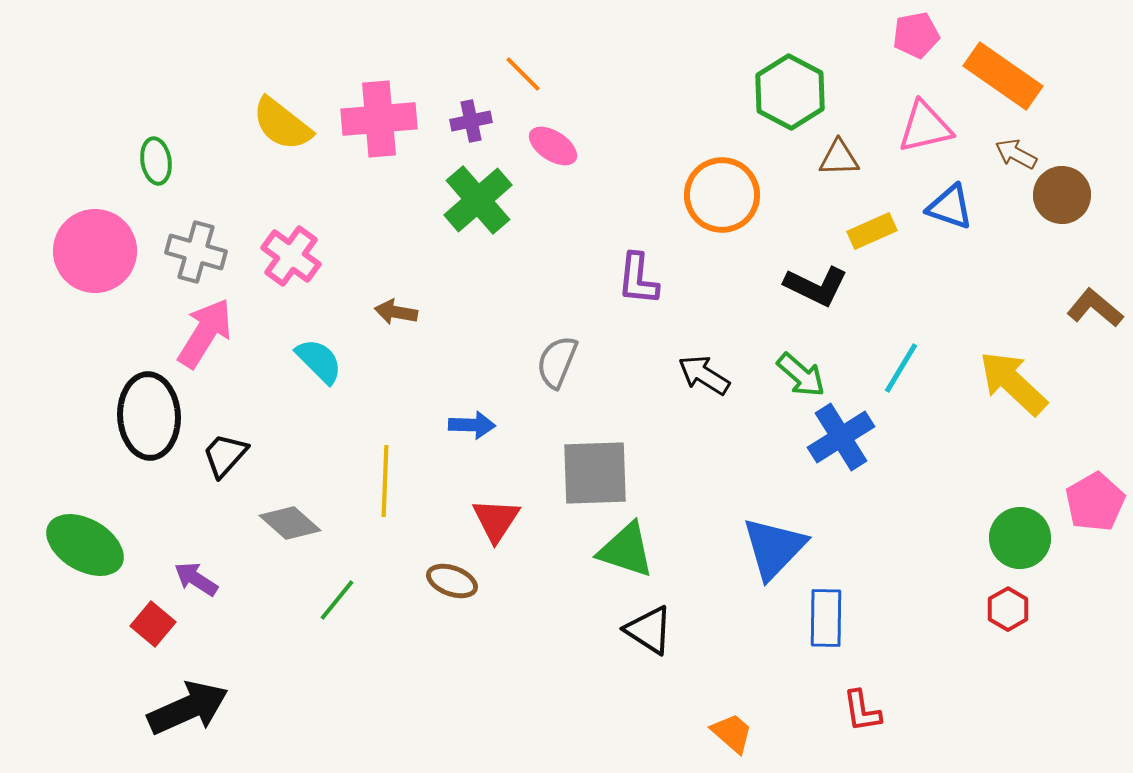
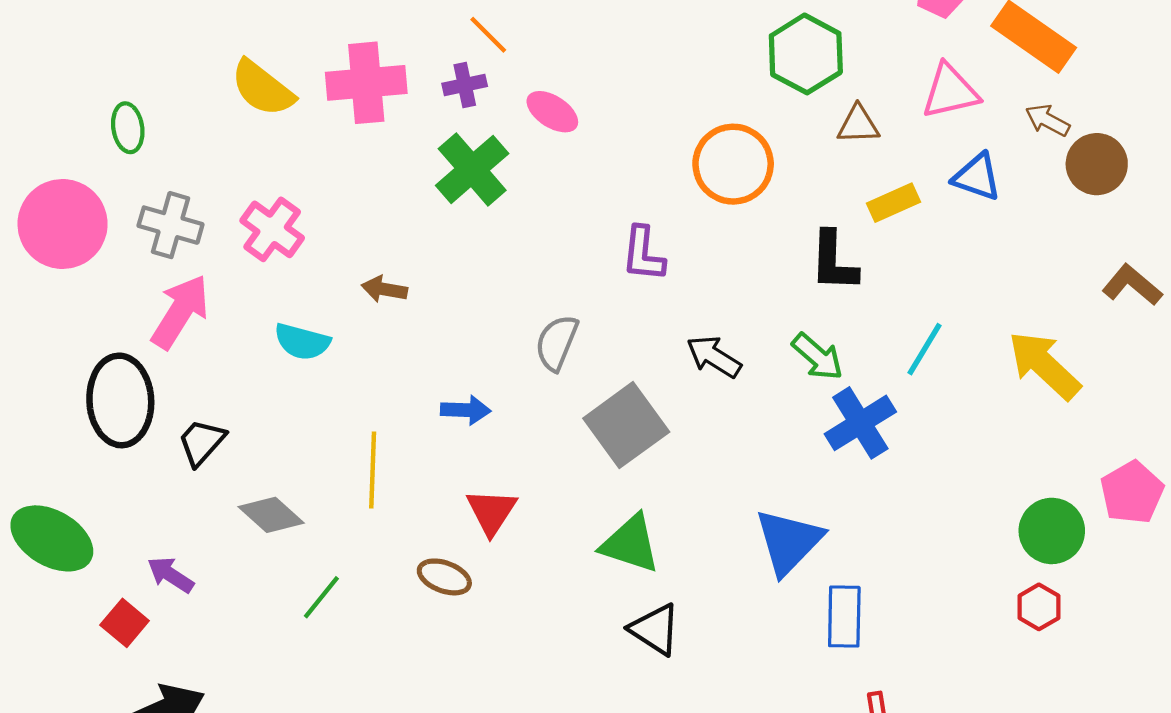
orange line: (523, 74) -> (488, 35), moved
black L-shape: (816, 286) -> (834, 261), turned 66
cyan semicircle: (319, 361) -> (302, 342), turned 150
gray square: (595, 473) -> (626, 425), moved, turned -34

